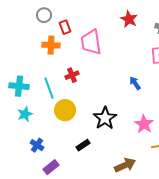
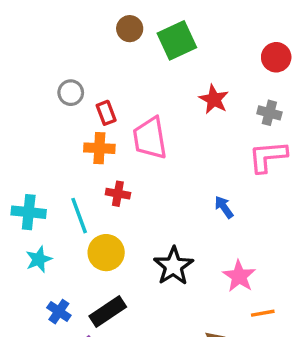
orange cross: (51, 45) -> (99, 148), moved
red cross: (72, 75) -> (118, 194), turned 32
black rectangle: (83, 145) -> (108, 312), moved, size x1.5

